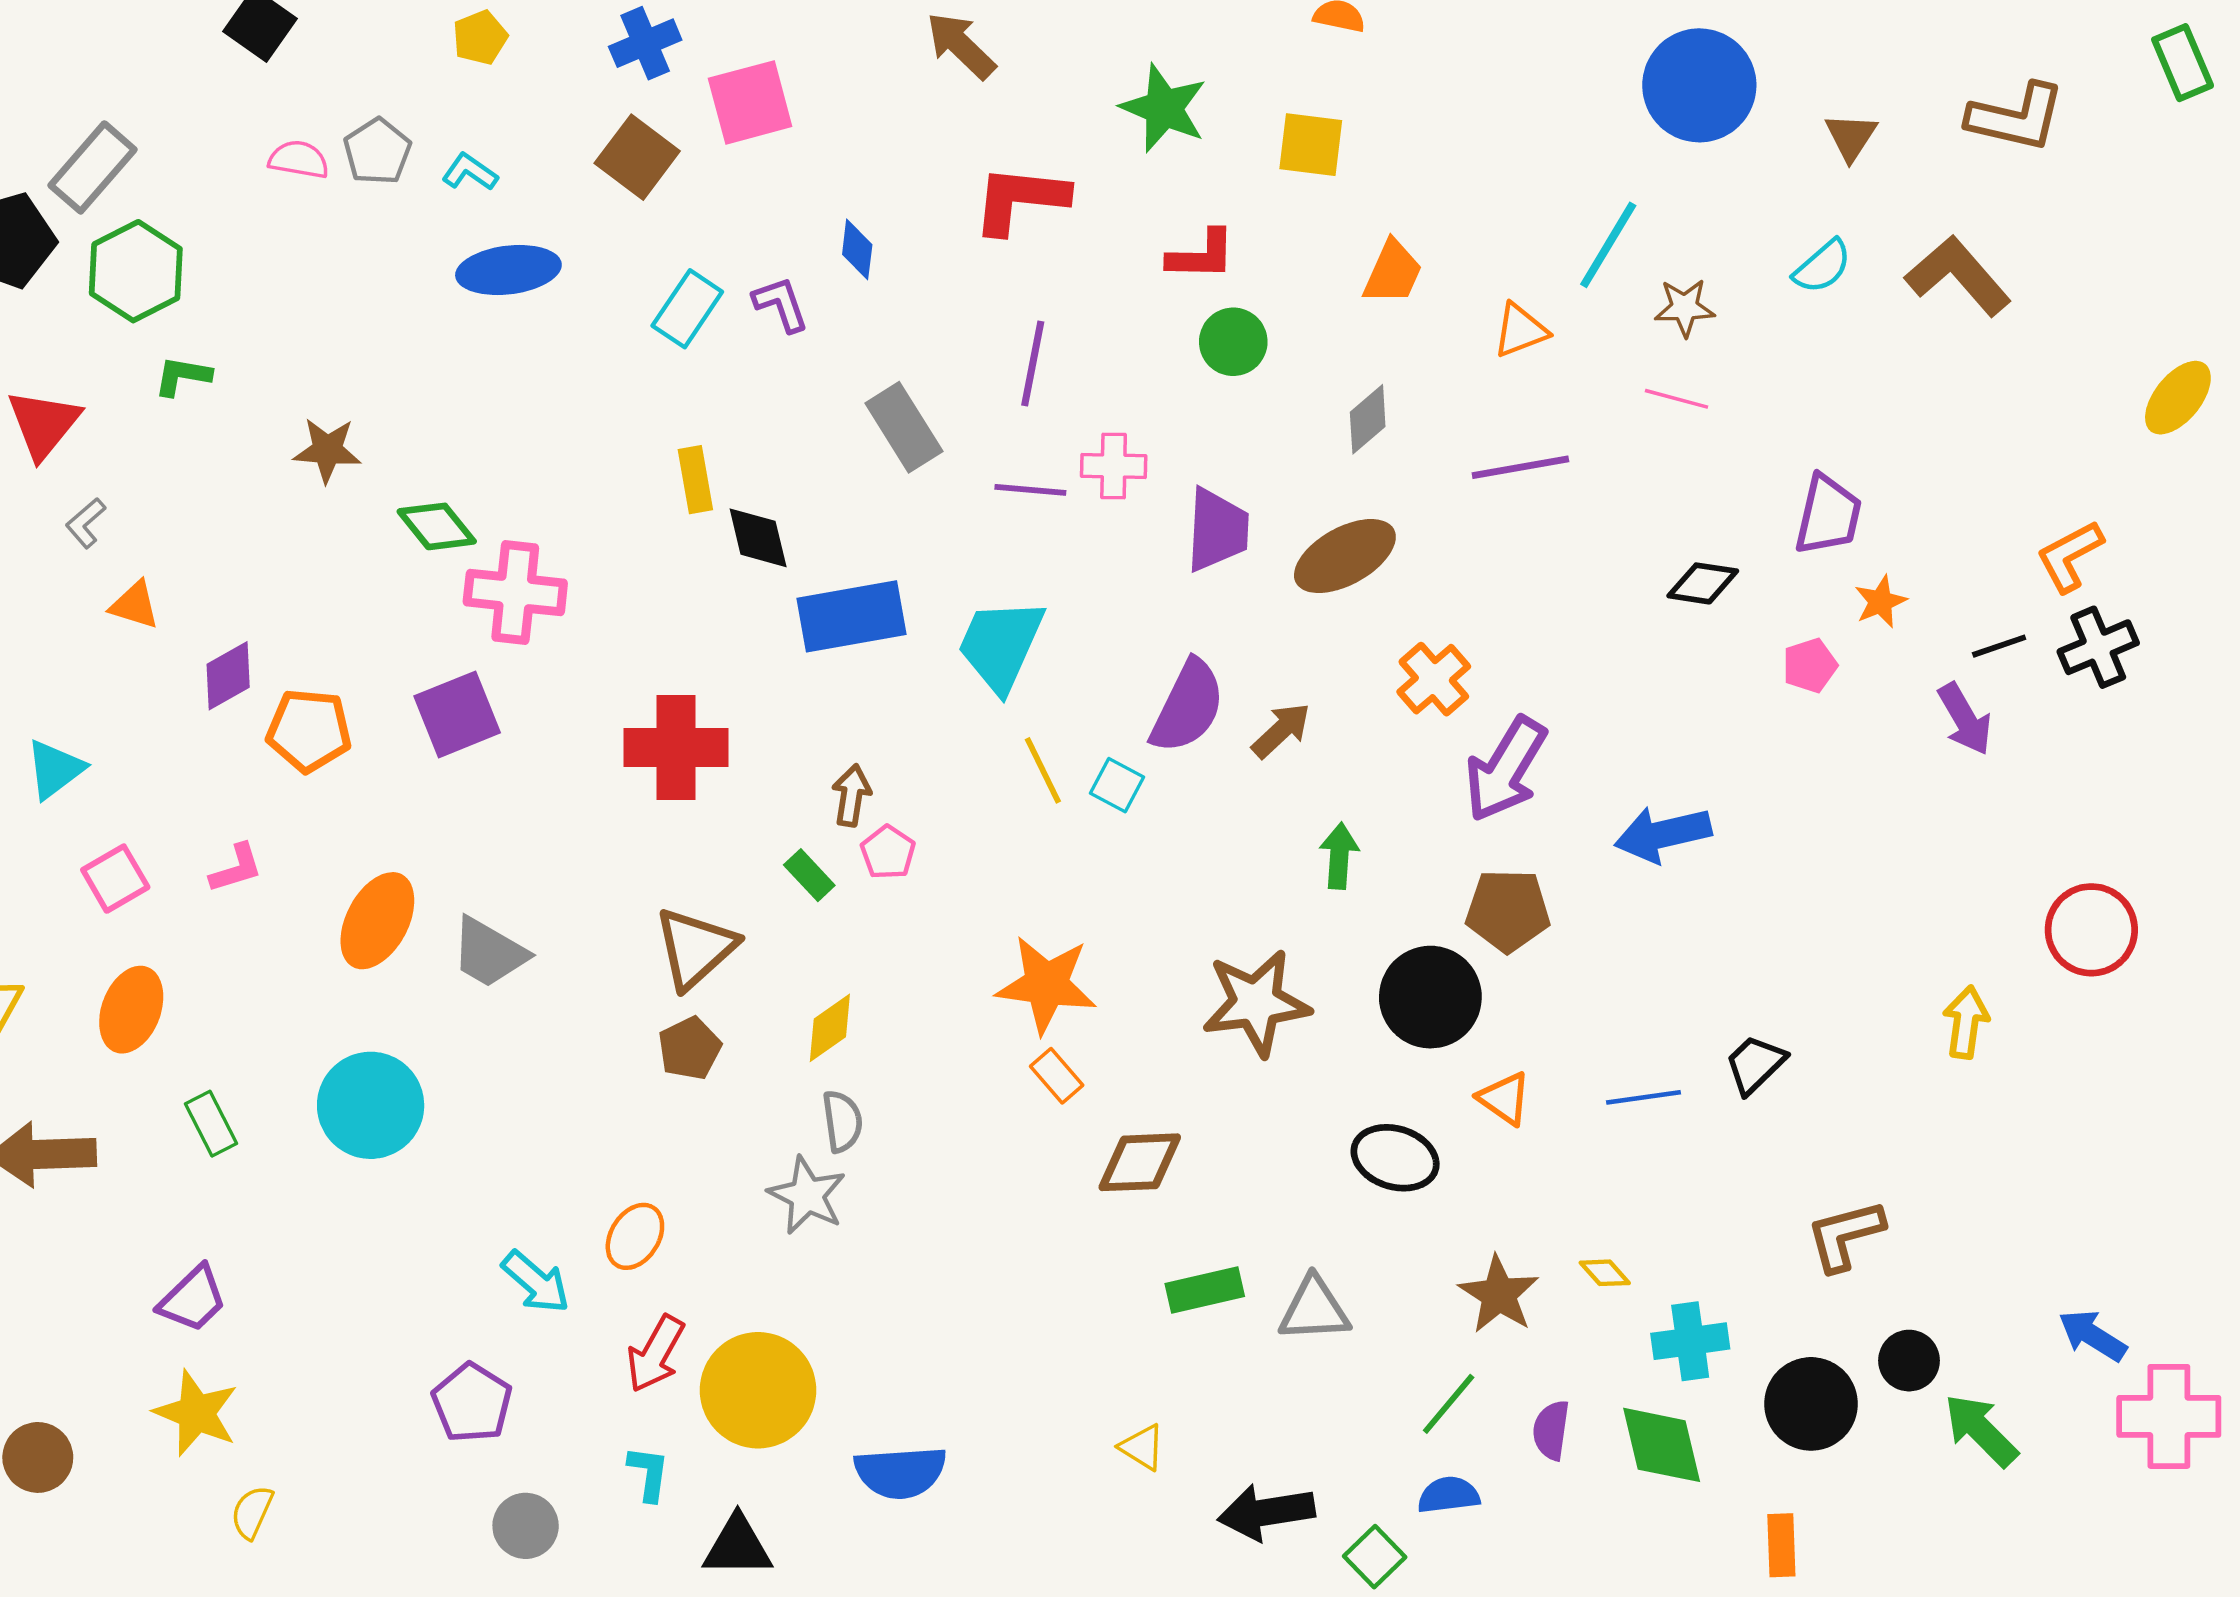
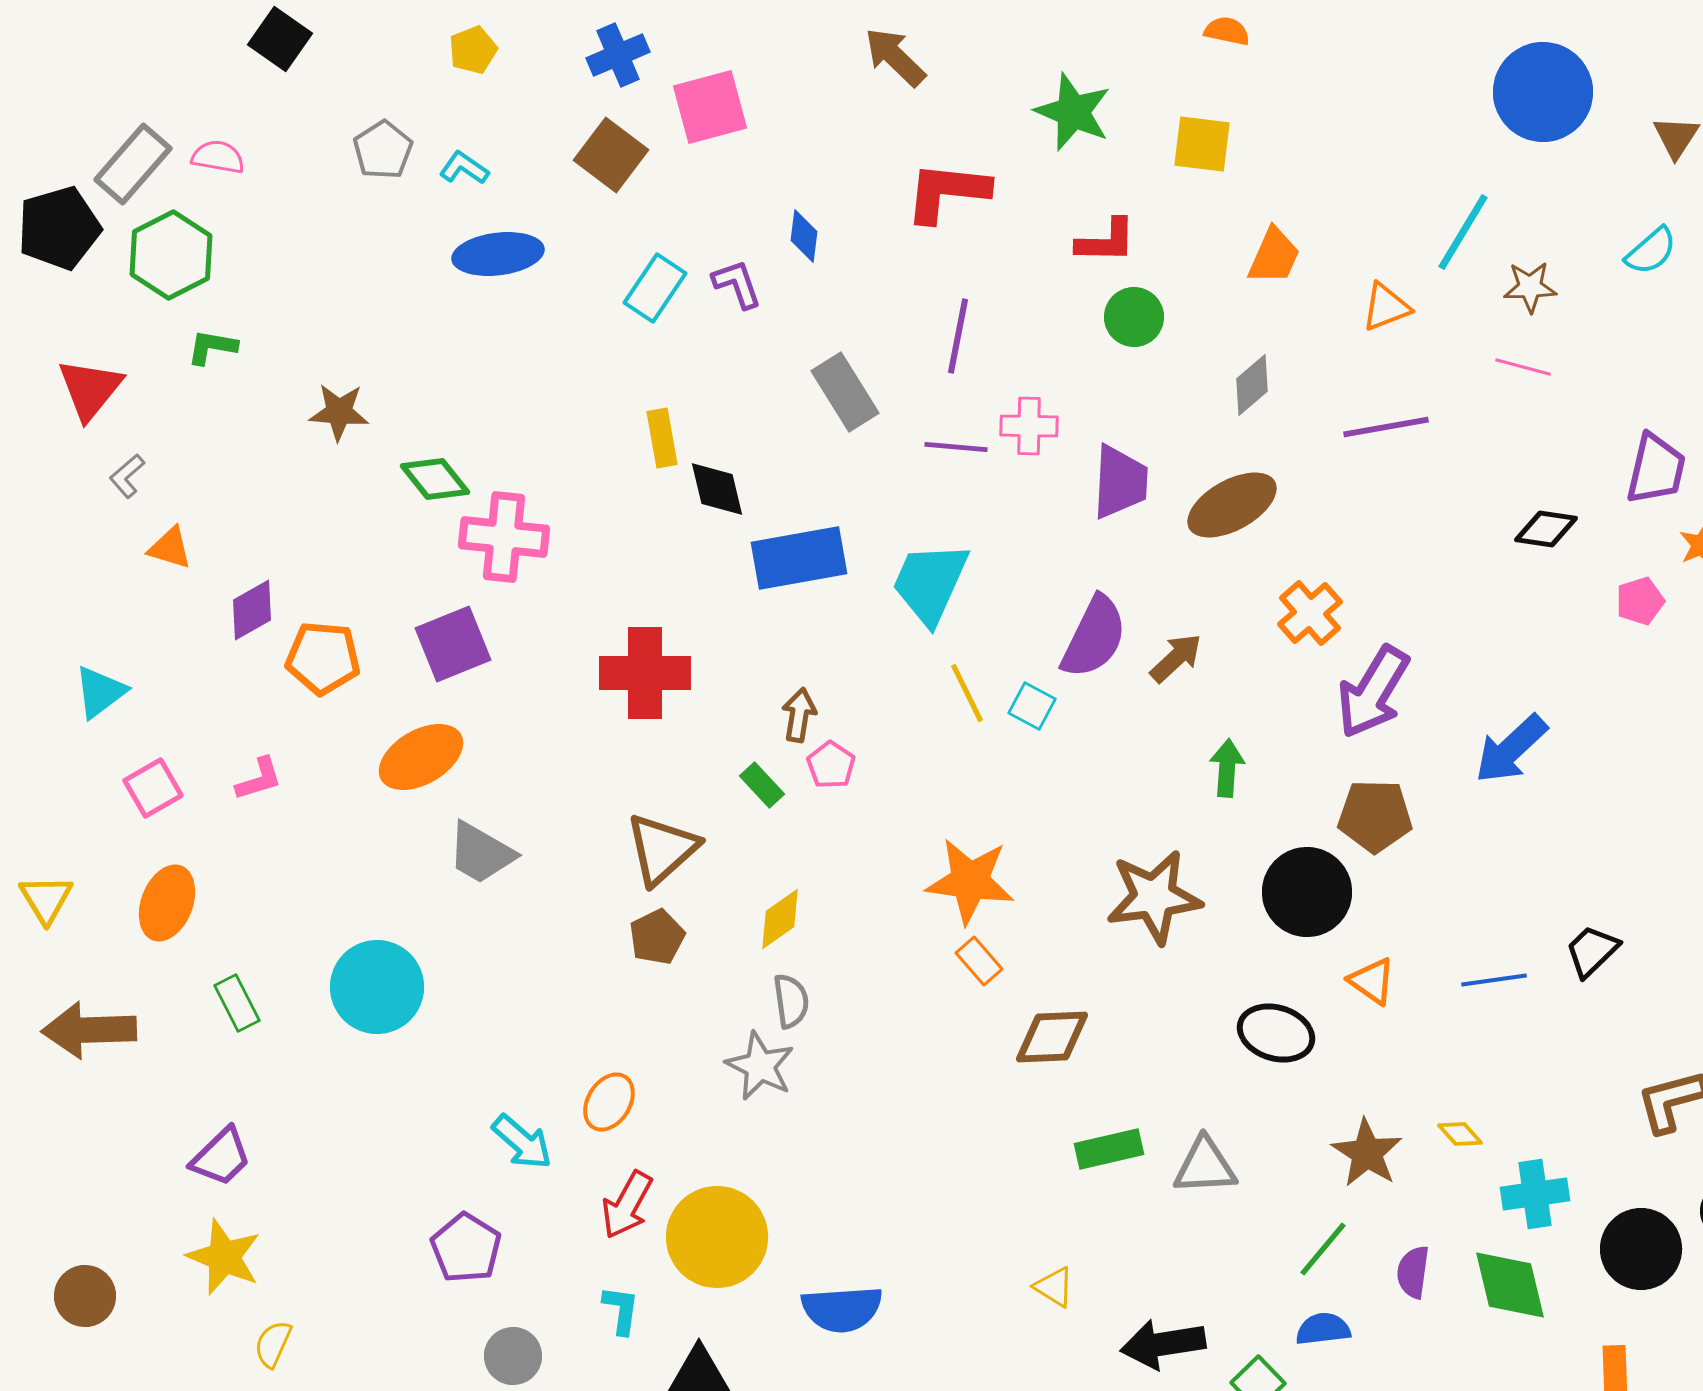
pink semicircle: (299, 159) -> (218, 157), moved
blue arrow: (1663, 834) -> (1511, 749), turned -30
orange ellipse: (377, 921) -> (421, 757), moved, turned 32

